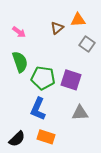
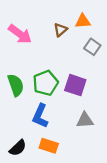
pink arrow: (19, 32) -> (20, 34), size x1.6
green semicircle: (20, 62) -> (16, 85), moved
green pentagon: (43, 78) -> (46, 83), turned -30

